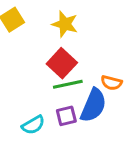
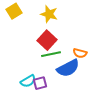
blue semicircle: (93, 105) -> (68, 68), turned 40
purple square: (66, 116) -> (40, 83), moved

